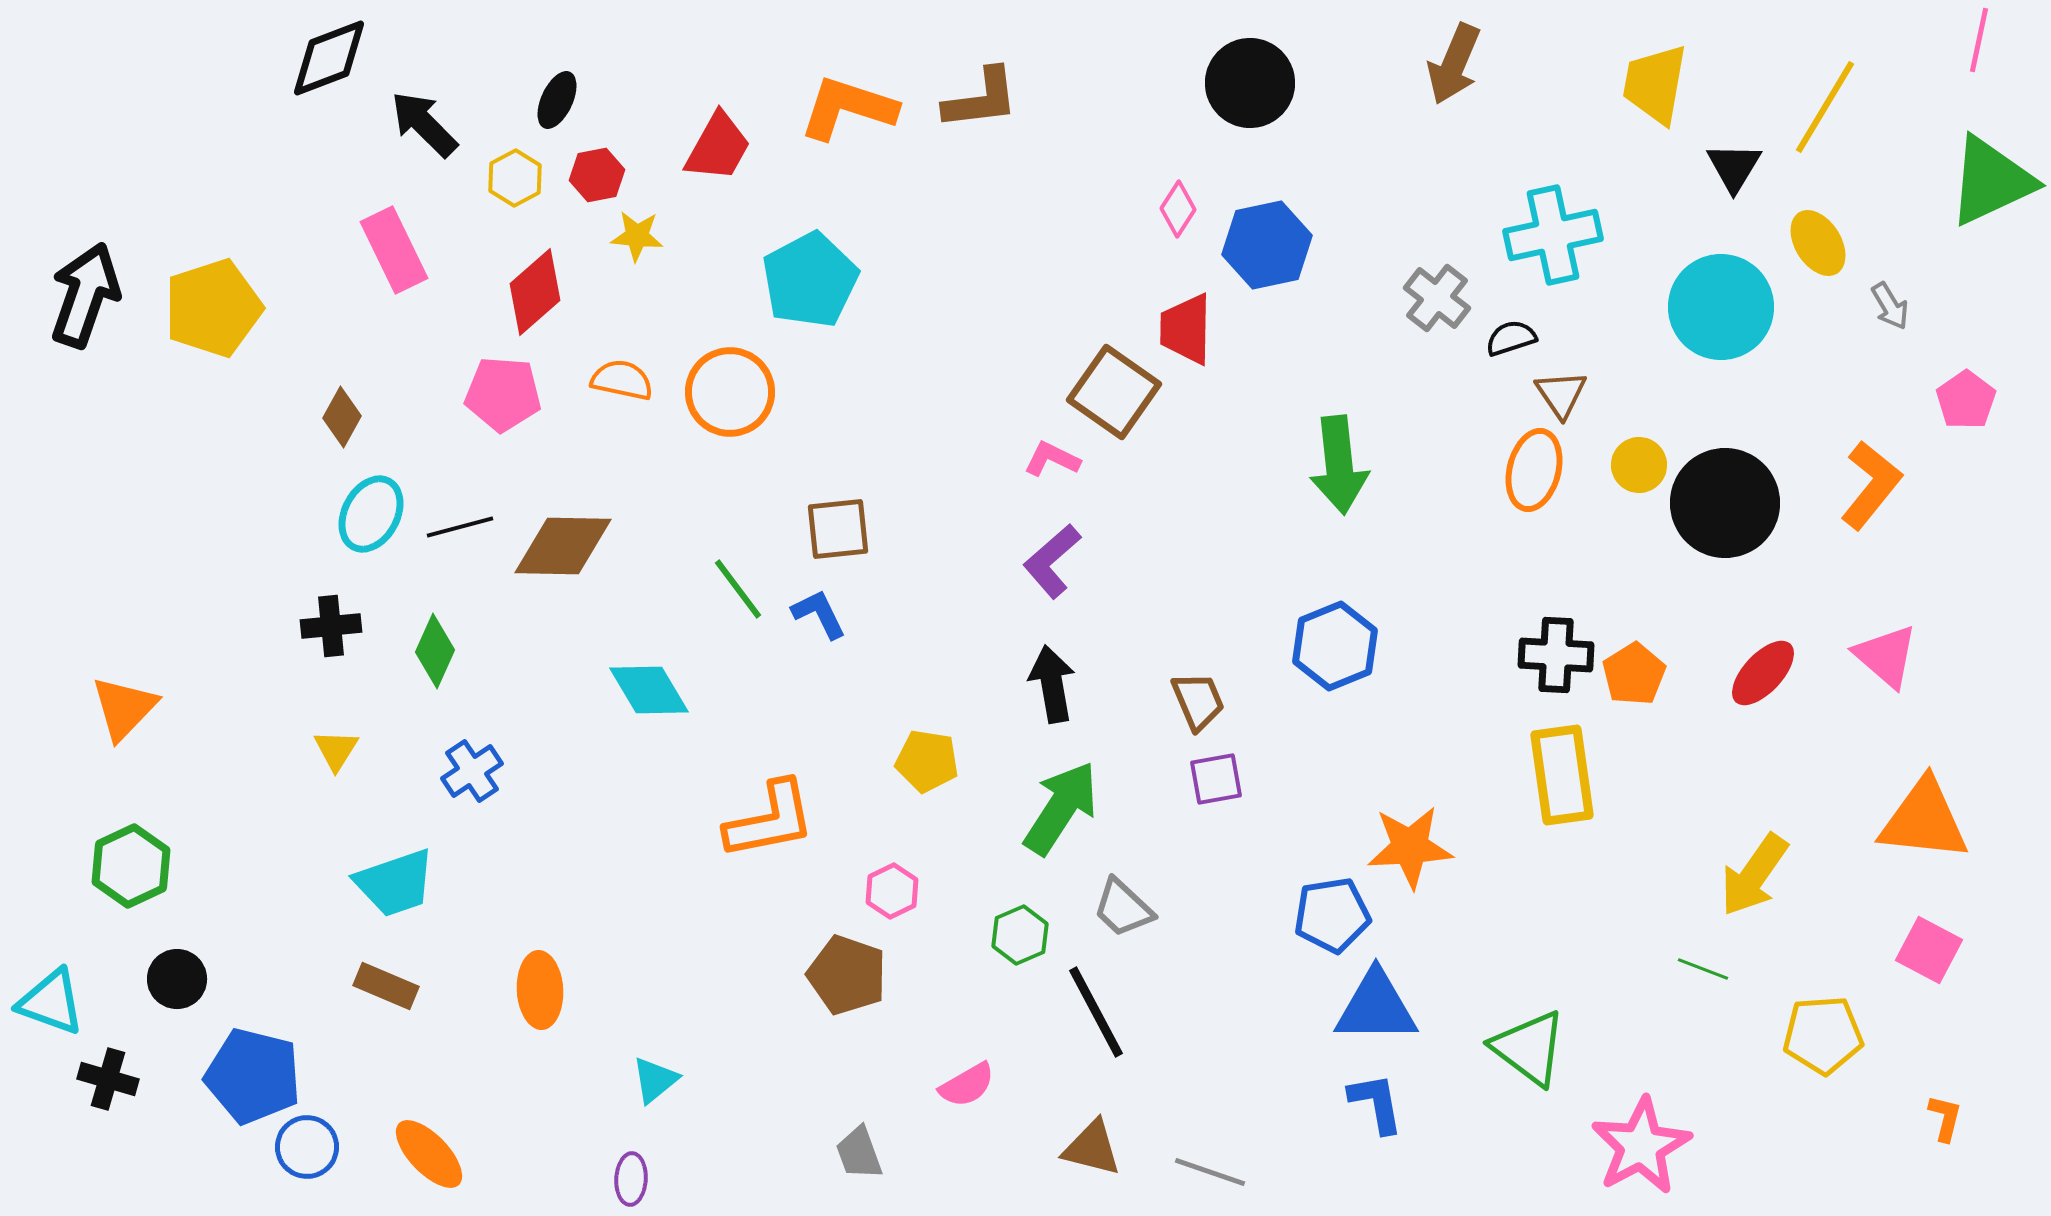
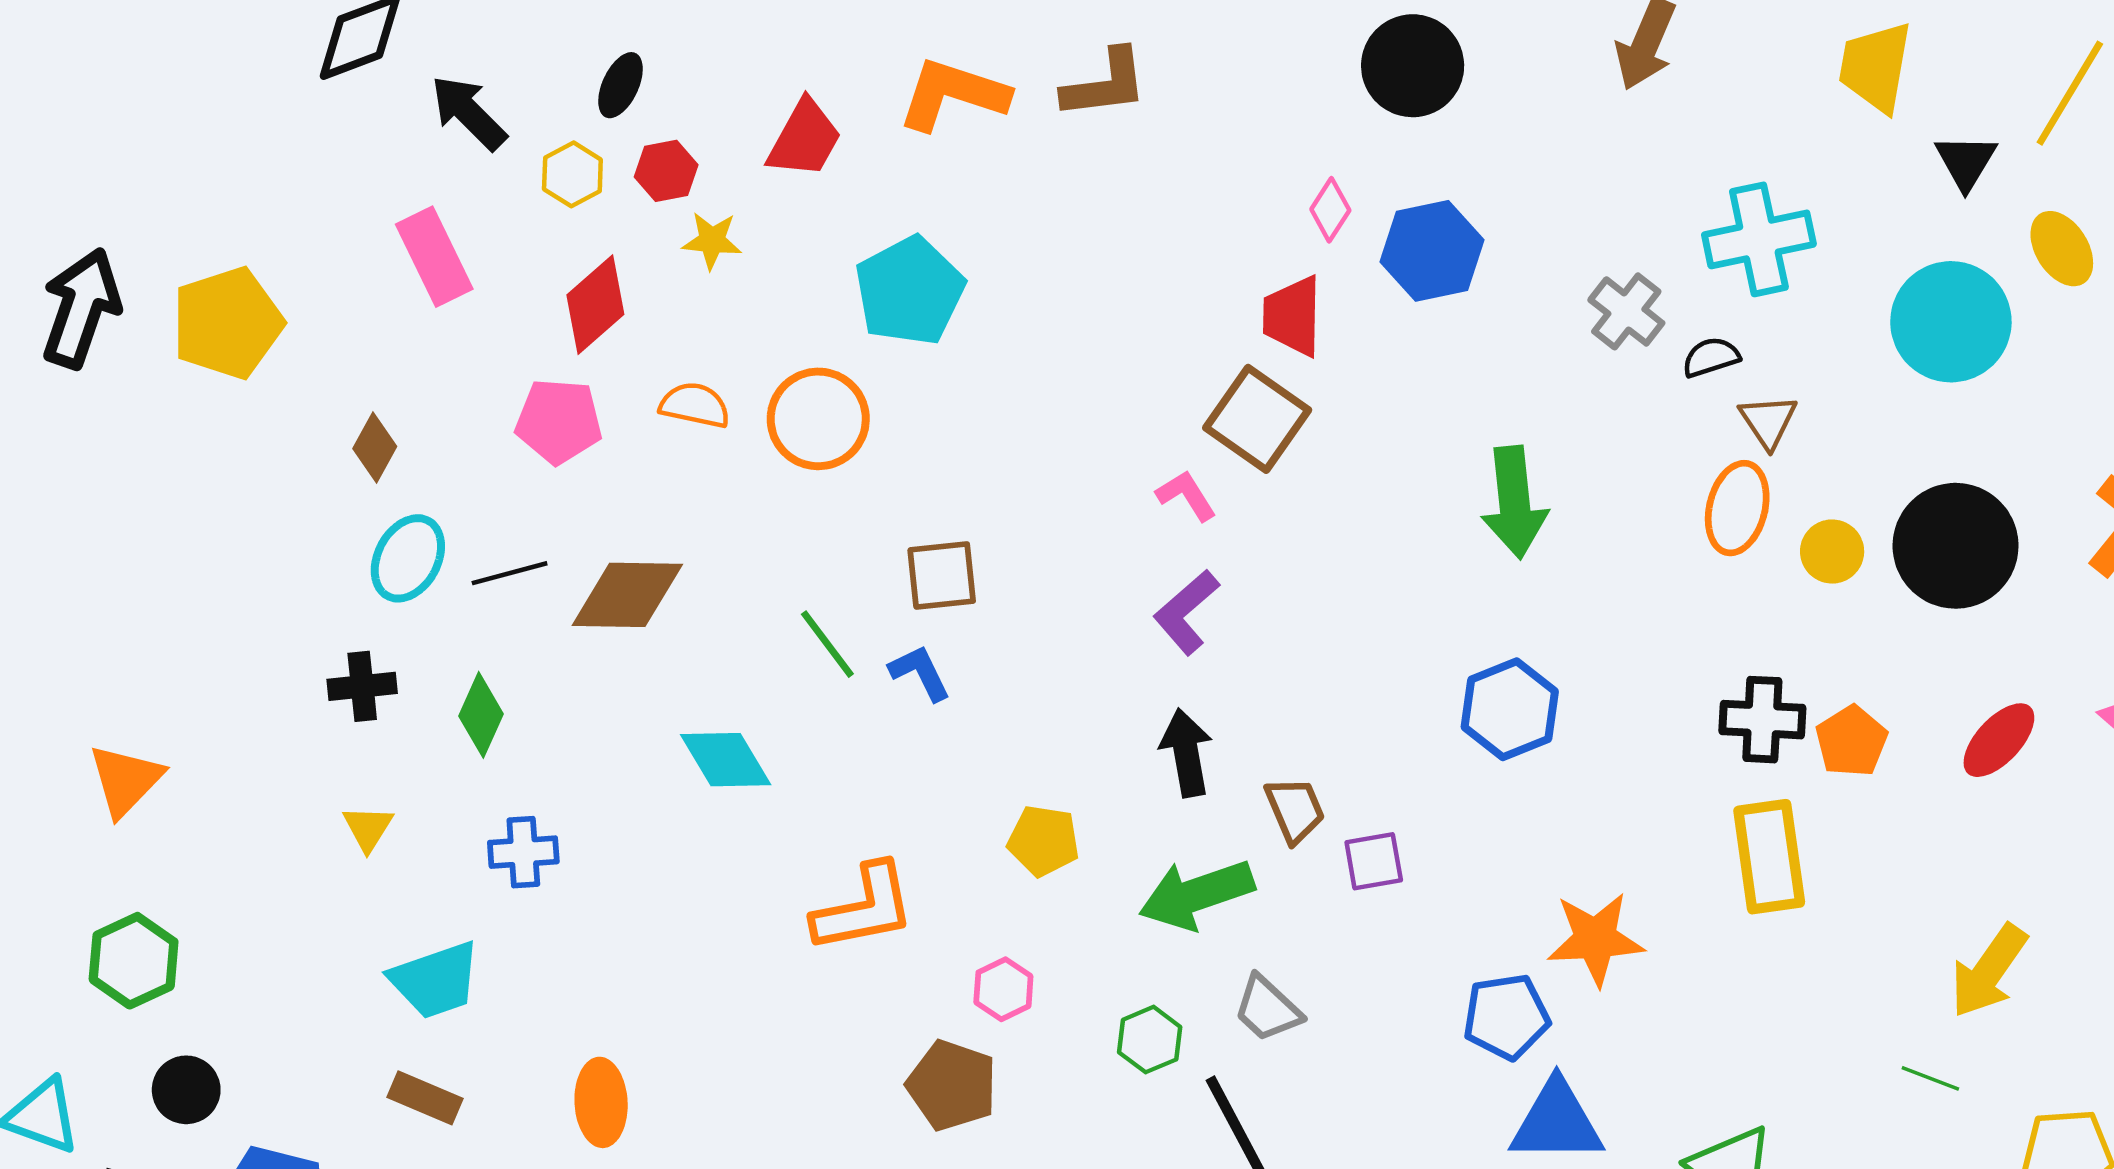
red trapezoid: (1186, 329) -> (1293, 316), moved
pink L-shape: (1052, 459) -> (1186, 495), turned 32
yellow circle: (1639, 465) -> (1832, 552), moved
brown trapezoid: (1198, 701) -> (1295, 810), moved
blue cross: (472, 771) -> (523, 852), turned 30
green arrow: (1061, 808) -> (1197, 894), turned -142

